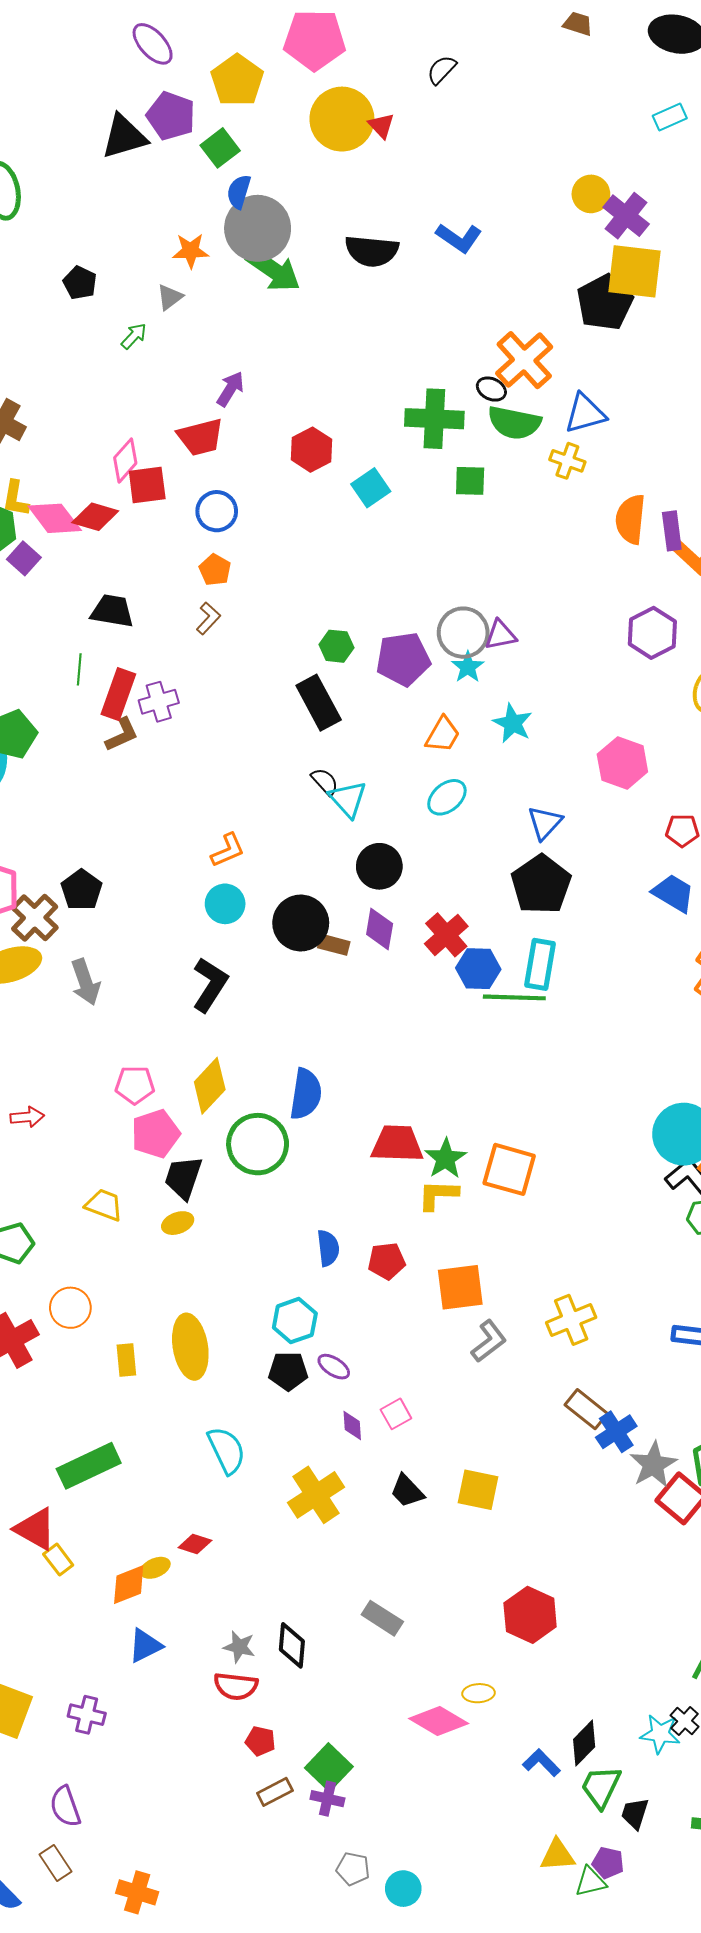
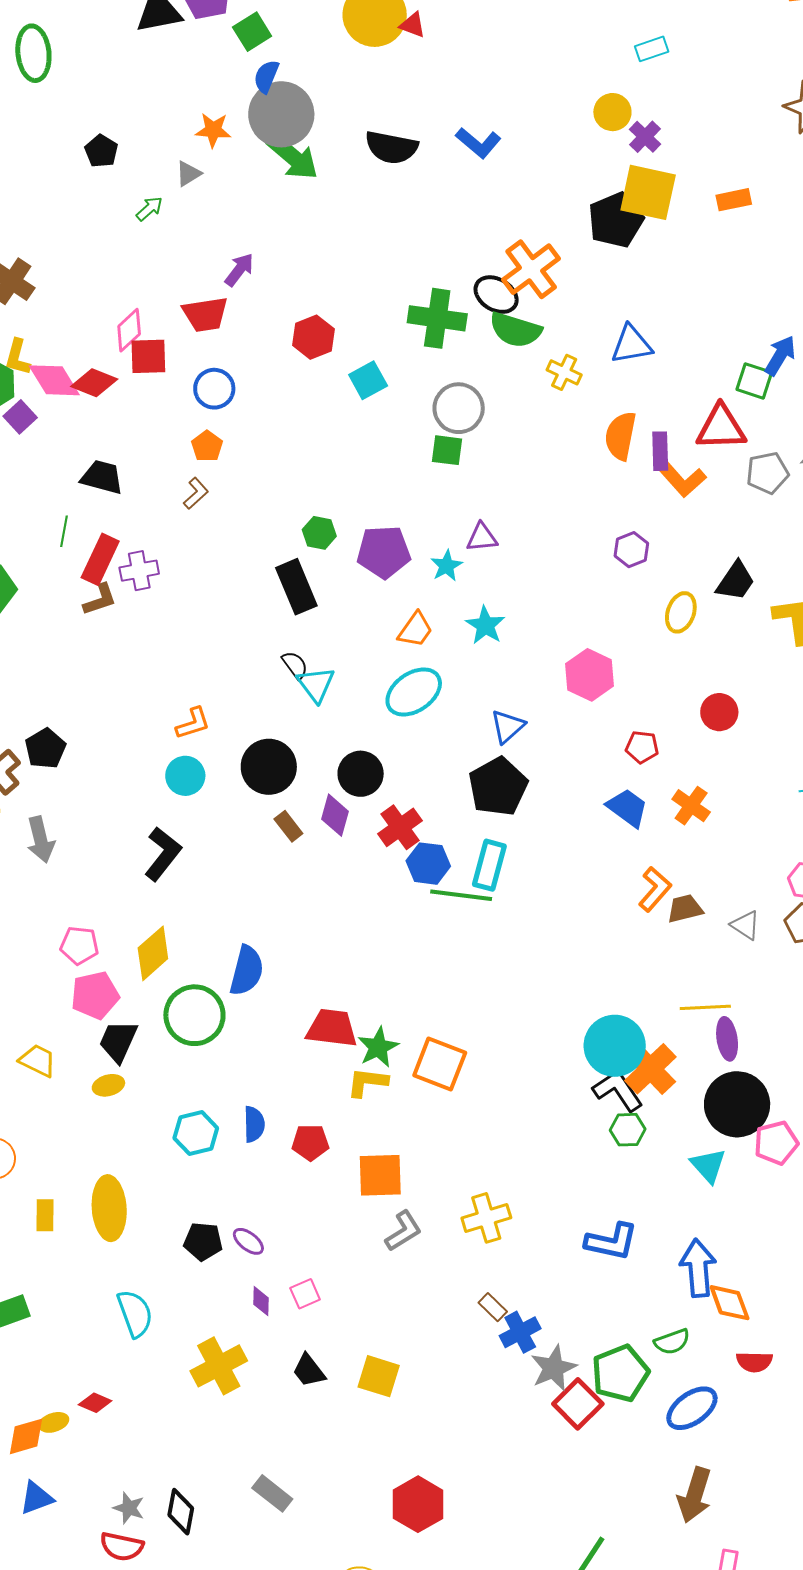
cyan rectangle: (670, 117) -> (652, 49), moved
red triangle: (381, 126) -> (413, 25), turned -32
purple cross: (626, 216) -> (645, 137), size x0.7
black ellipse: (491, 389) -> (496, 295), size x1.5
blue triangle: (585, 413) -> (631, 344), moved
green square: (470, 481) -> (447, 450), moved
gray circle: (463, 633) -> (459, 408), moved
purple hexagon: (652, 633) -> (631, 550), size x0.7
cyan ellipse: (447, 797) -> (414, 692), size x1.4
black circle: (379, 866) -> (361, 774), moved
black circle: (301, 923) -> (269, 767), moved
brown rectangle: (334, 945) -> (288, 826), turned 32
cyan hexagon: (295, 1321) -> (196, 1133), moved
brown rectangle: (586, 1409) -> (493, 1307), size x0.7

